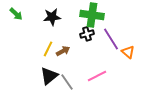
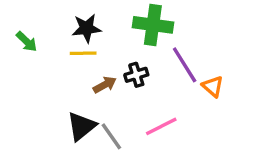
green arrow: (16, 14) -> (27, 42), moved
black cross: (87, 34) -> (136, 75), moved
yellow line: (48, 49) -> (83, 53), moved, turned 63

